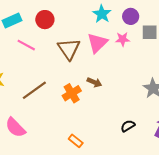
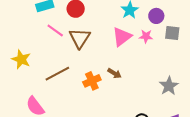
brown triangle: (69, 49) -> (80, 38), moved

